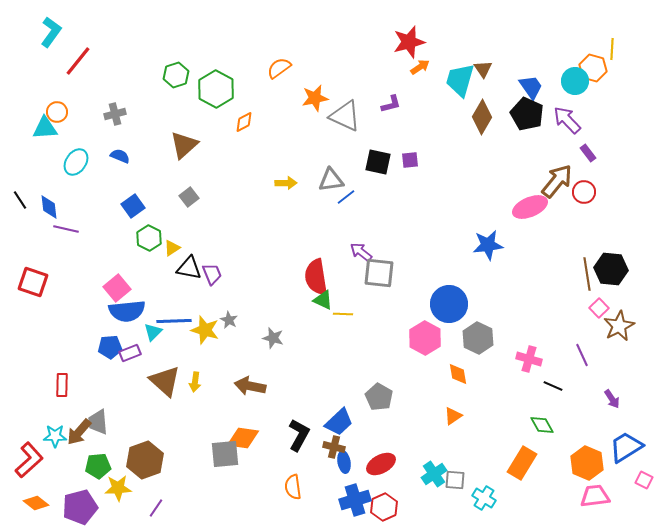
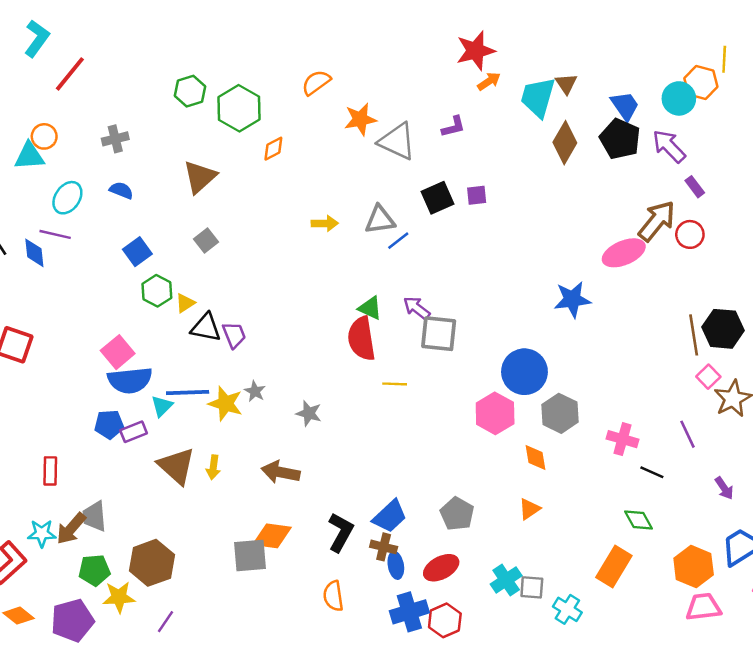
black square: (378, 162) -> (437, 198), turned -36
purple line: (66, 229) -> (55, 234), moved
green triangle: (323, 300) -> (370, 308), moved
gray pentagon: (379, 397) -> (457, 514), moved

